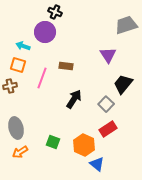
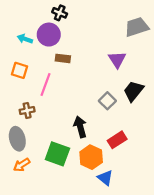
cyan arrow: (23, 46) -> (25, 39), moved
brown rectangle: (66, 66) -> (63, 58), moved
brown cross: (10, 86) -> (27, 111), moved
black arrow: (74, 99) -> (80, 127), moved, turned -48
gray square: (106, 104) -> (107, 101), moved
green square: (53, 142) -> (57, 154), size x1.6

